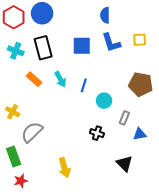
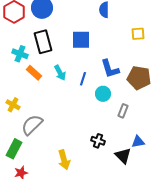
blue L-shape: (111, 43) -> (110, 69), moved
cyan cross: (16, 51) -> (20, 54), moved
black cross: (97, 133) -> (98, 141), moved
blue triangle: (140, 134) -> (138, 142), moved
green rectangle: (14, 156) -> (14, 149), turned 48

